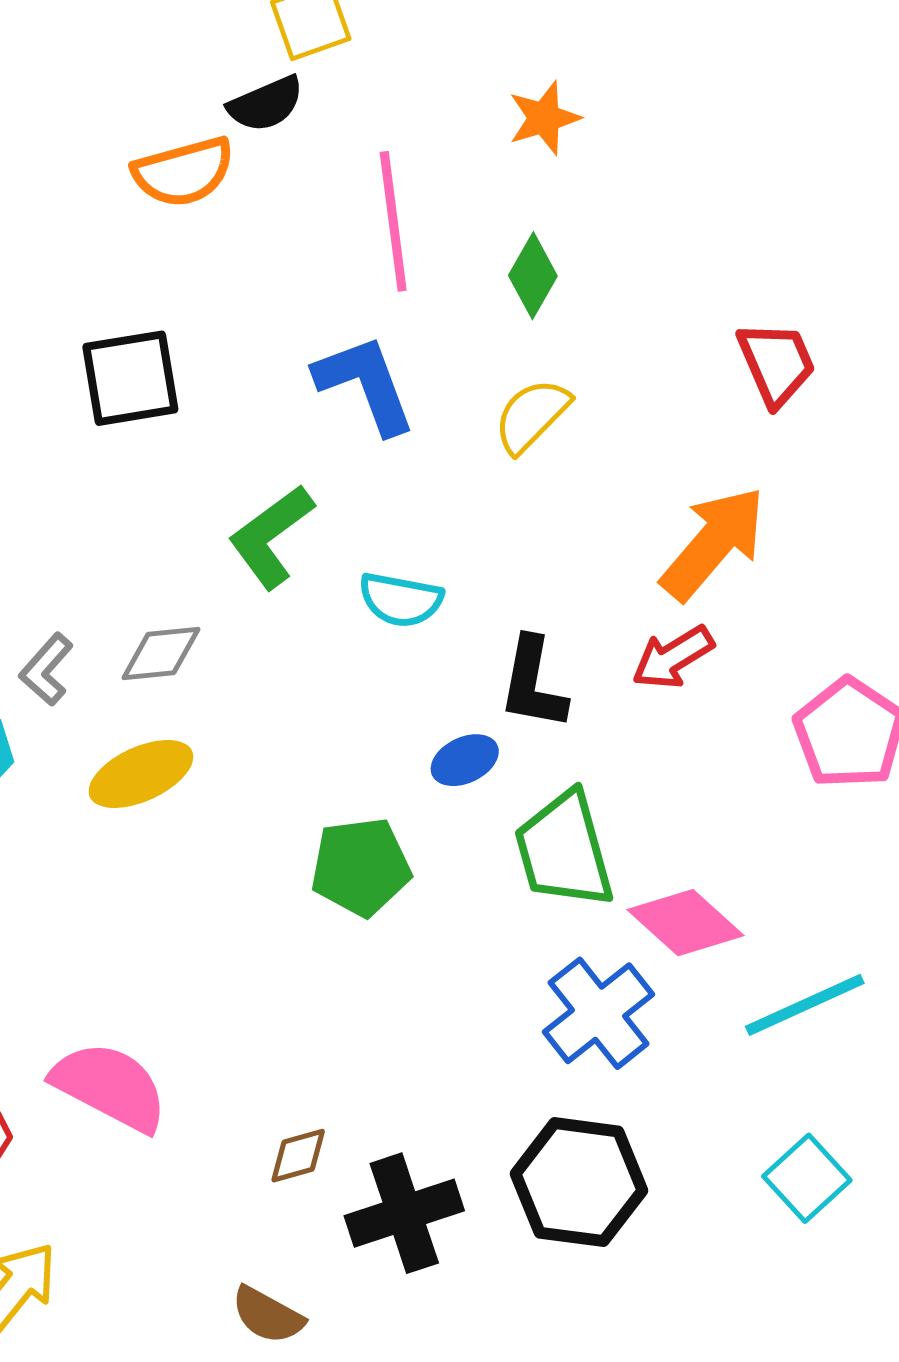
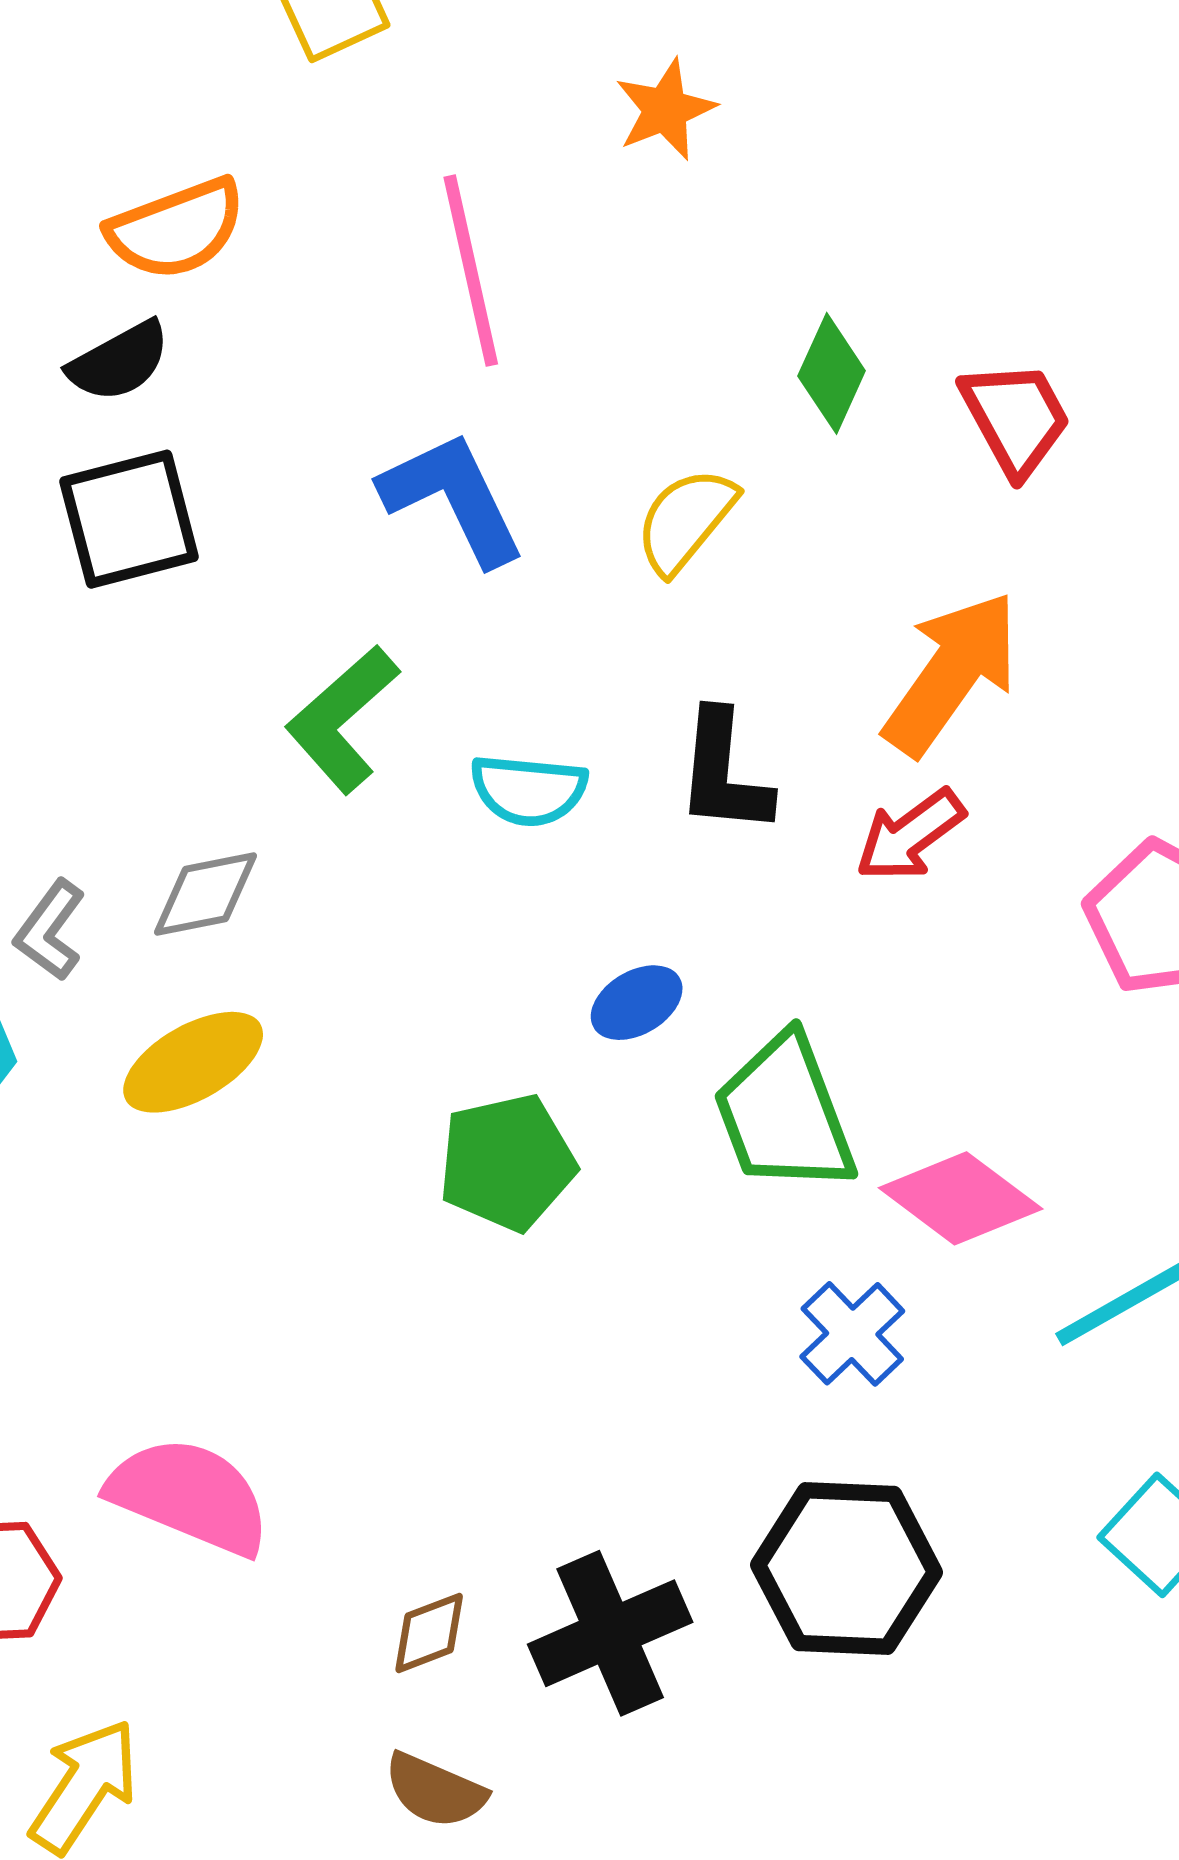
black semicircle: (266, 104) -> (119, 361), moved
green diamond: (533, 276) -> (832, 373), moved
black L-shape: (533, 683) -> (724, 773), moved
blue cross: (599, 1013) -> (852, 1334), size x0.7
brown diamond: (298, 1156) -> (429, 1633), moved

